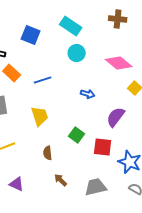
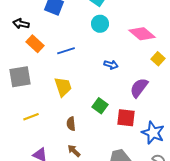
brown arrow: (61, 180) -> (74, 151), moved

